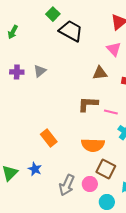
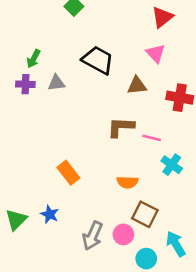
black trapezoid: (71, 31) -> (98, 60), moved
green arrow: (13, 32) -> (34, 59), moved
gray triangle: (40, 71) -> (56, 83), turned 32
orange semicircle: (93, 145) -> (127, 182), size x0.7

